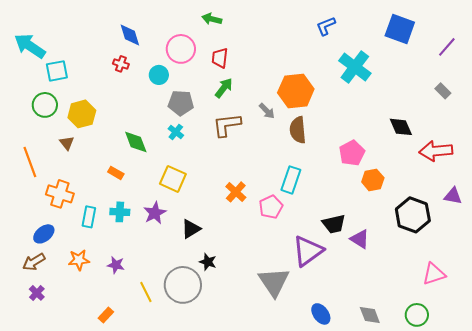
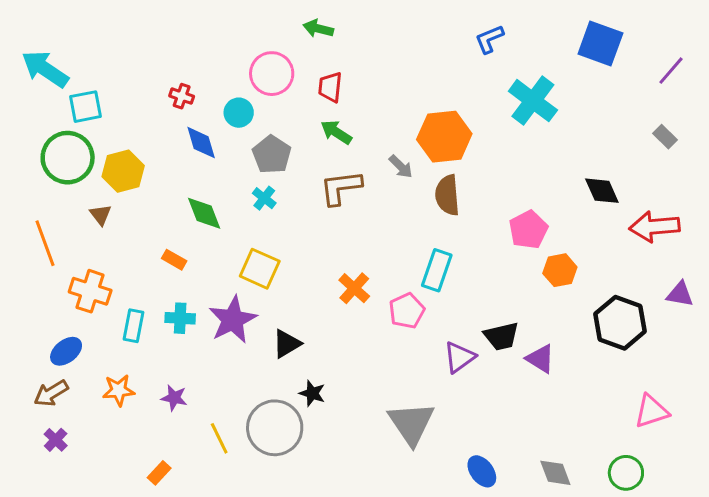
blue diamond: (130, 35) -> (201, 143), moved
green arrow: (224, 88) -> (336, 132), turned -95
gray pentagon: (181, 103) -> (272, 155), turned 30
green circle: (45, 105) -> (68, 158), size x1.4
purple star: (155, 213) -> (233, 320), size x1.4
purple triangle: (308, 251) -> (459, 357), moved, size x0.7

